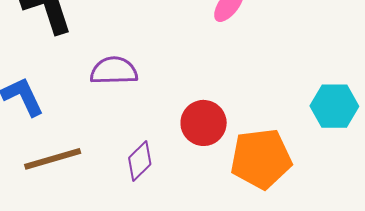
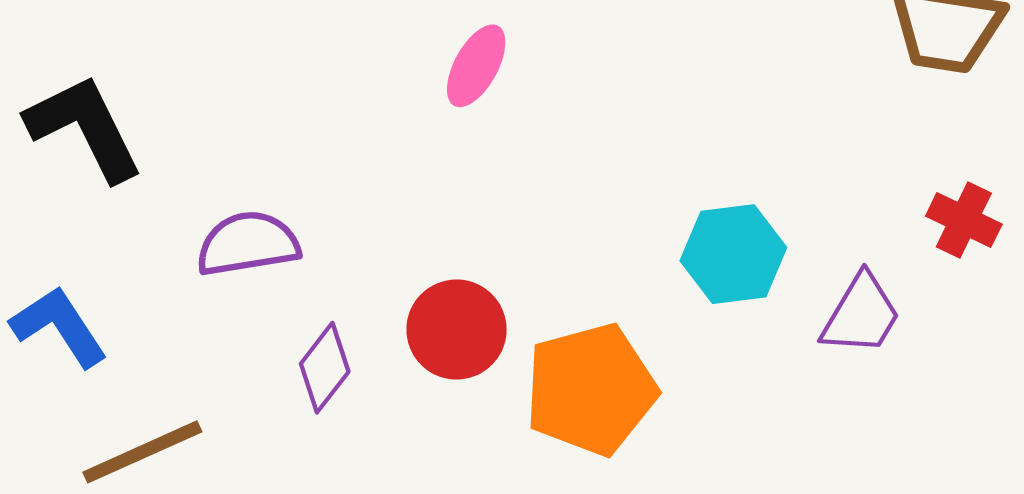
purple diamond: (140, 161) -> (325, 368), moved

